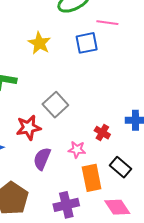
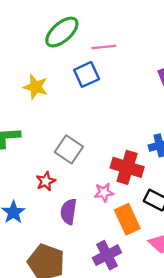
red star: (28, 127) -> (46, 181), size x0.7
red cross: (102, 133) -> (127, 167), size x1.8

